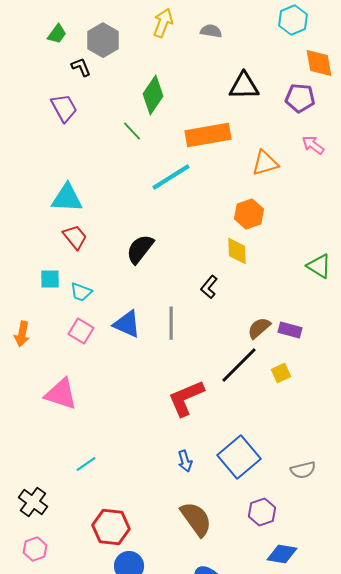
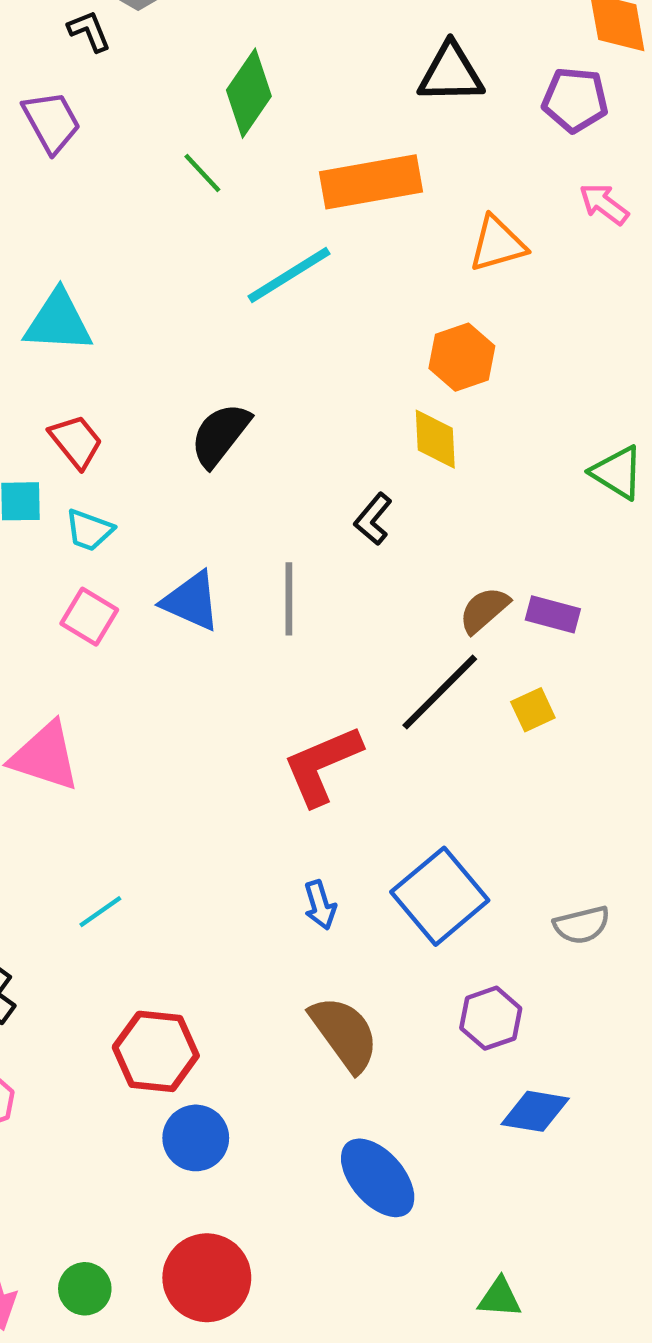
red trapezoid: (75, 237) -> (76, 441), moved

